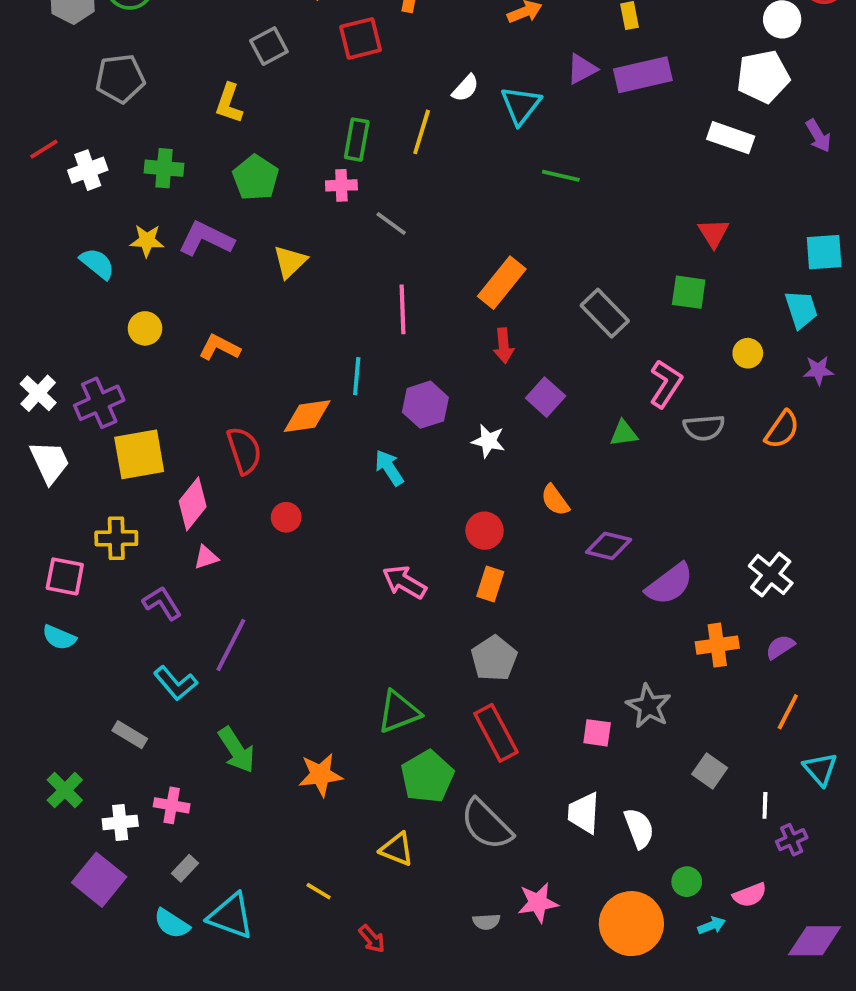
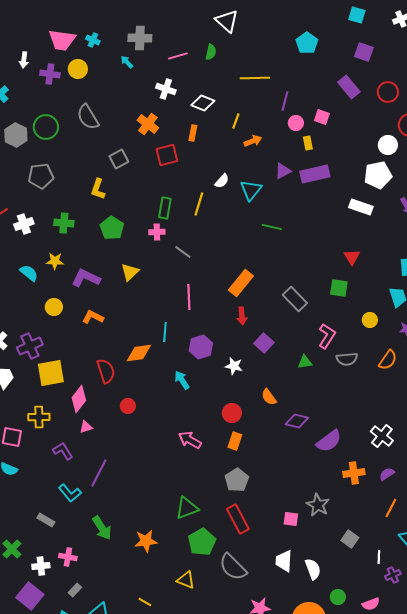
purple L-shape: (206, 239) -> (86, 278), moved

